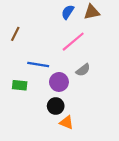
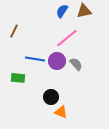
gray semicircle: (83, 70) -> (76, 64), turned -96
purple circle: (59, 82) -> (57, 61), moved

